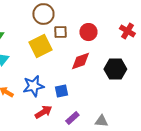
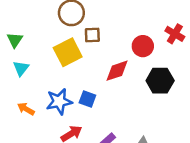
red circle: (88, 32) -> (143, 46), moved
blue square: (61, 91) -> (87, 99), moved, turned 32

